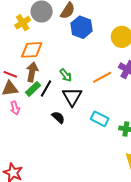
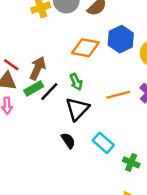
blue hexagon: (82, 27) -> (121, 39), moved
orange diamond: (32, 50) -> (85, 48), moved
black semicircle: (58, 117) -> (68, 141), moved

